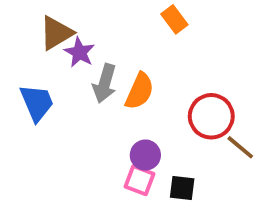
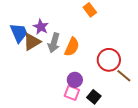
brown triangle: (56, 33) -> (32, 42), moved
blue trapezoid: (37, 103) -> (19, 33), moved
black square: (182, 188) -> (94, 97), turned 32

